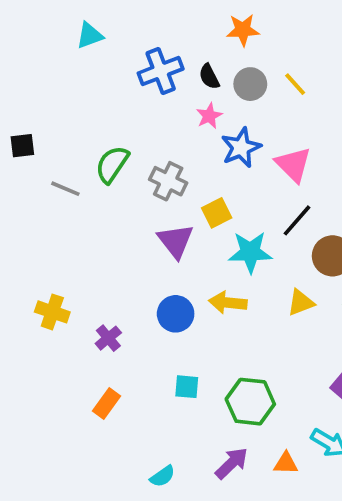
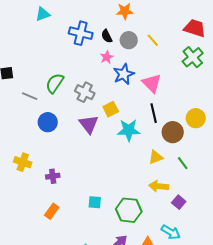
blue cross: (161, 71) -> (81, 33), turned 35
black line: (297, 220) -> (154, 113), turned -54
yellow arrow: (228, 303) -> (159, 186), moved
blue circle: (176, 314) -> (48, 122), moved
purple cross: (108, 338) -> (53, 176), turned 32

